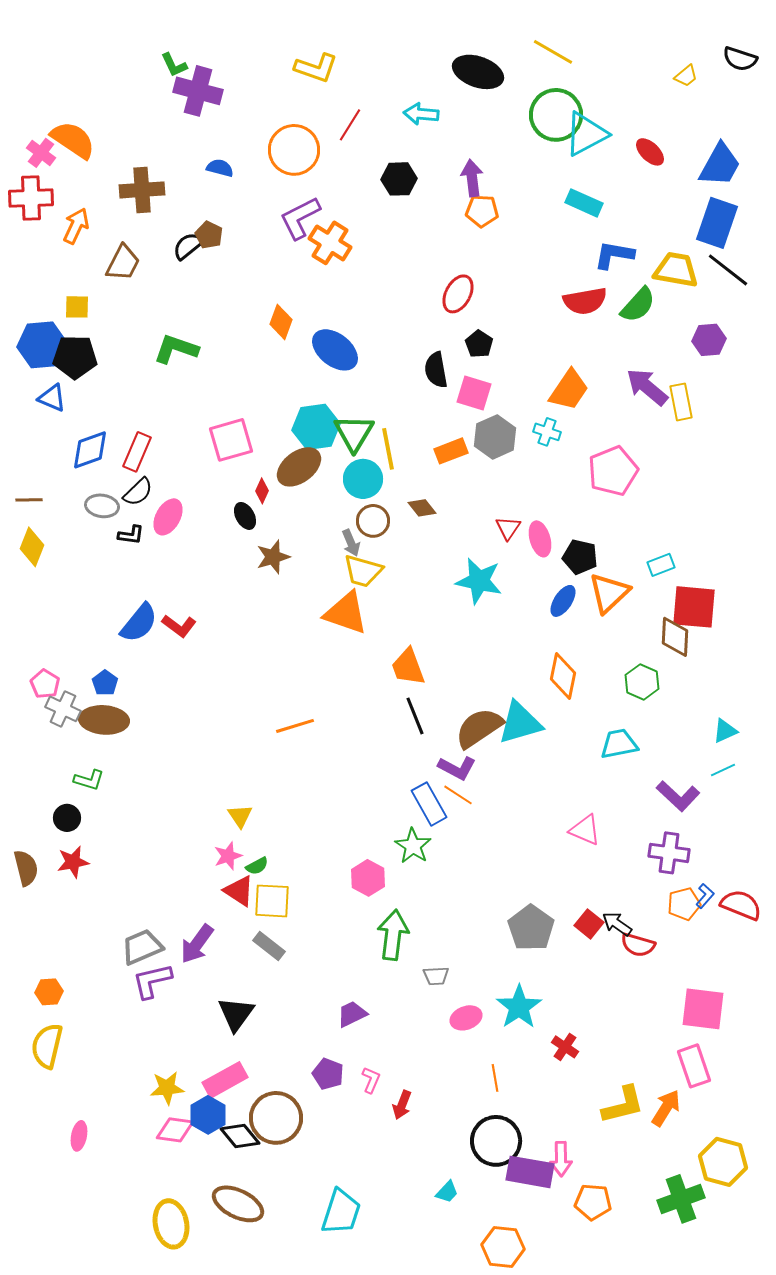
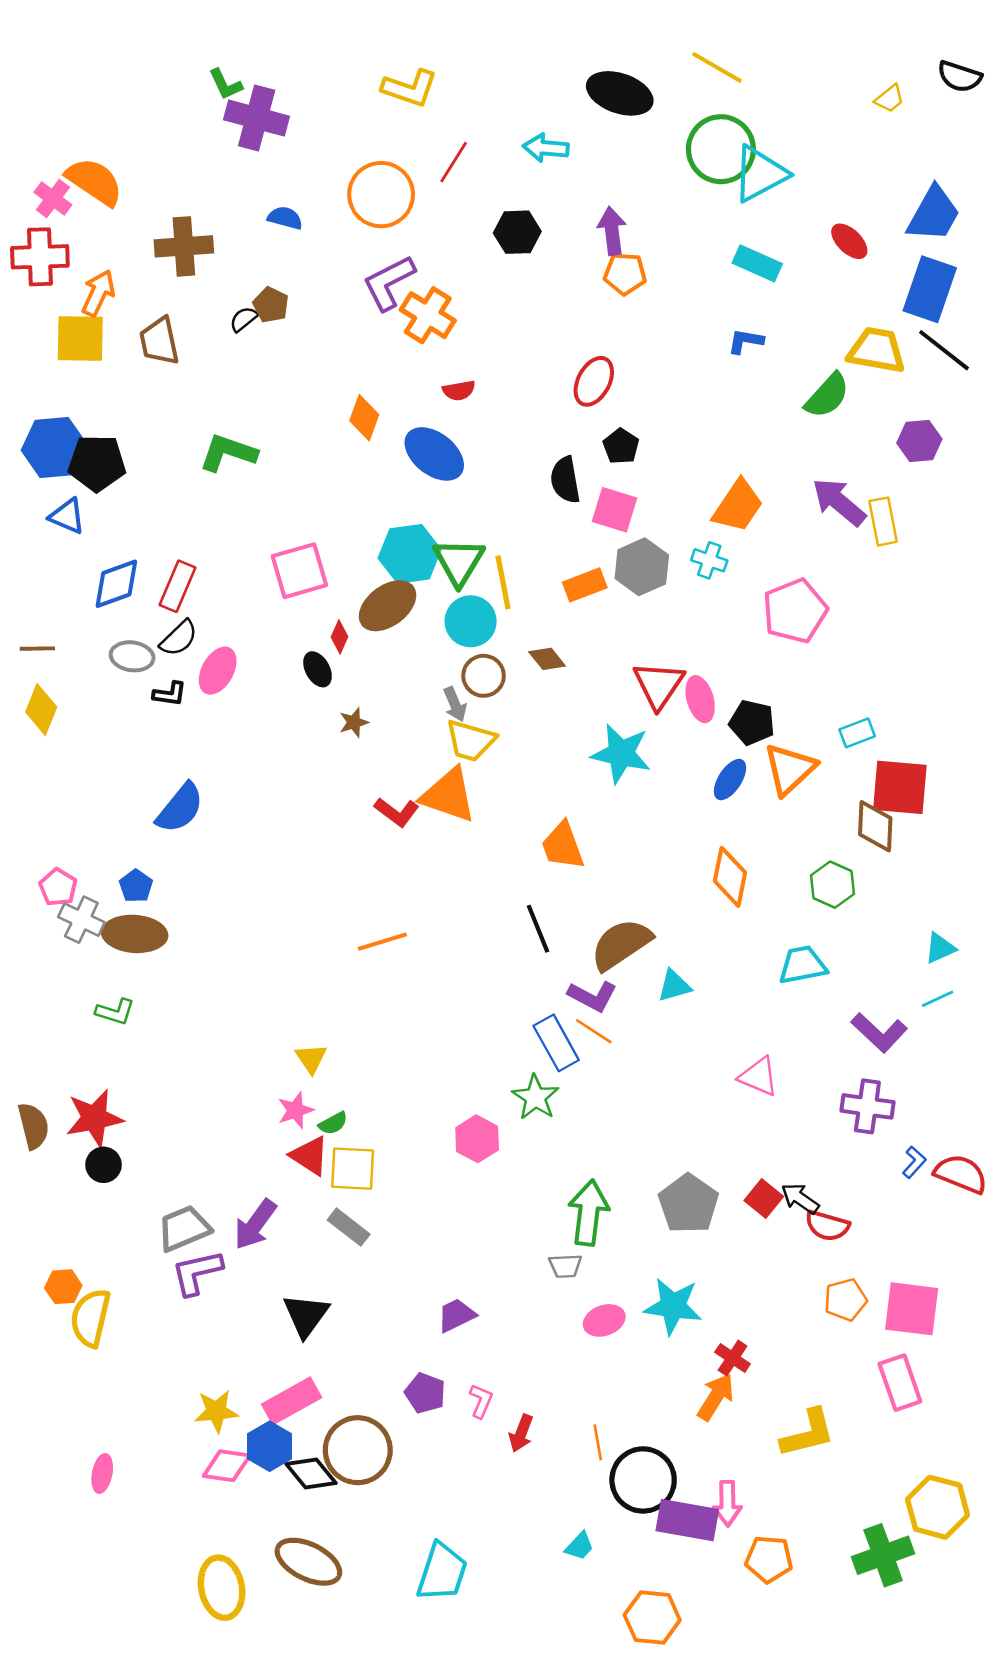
red ellipse: (650, 152) -> (849, 241), moved
black semicircle: (188, 246) -> (244, 319), size x0.7
blue L-shape: (614, 255) -> (746, 341), moved, size x0.7
brown trapezoid: (123, 263) -> (159, 341), turned 141
red semicircle: (585, 301) -> (459, 390), moved, size x0.6
yellow square: (77, 307) -> (80, 339), moved, size x1.6
red triangle: (508, 528) -> (659, 685), size x1.6
brown star: (273, 557) -> (354, 722), size x0.7
red L-shape: (179, 626) -> (397, 812), moved
orange trapezoid: (408, 667) -> (563, 846), moved
cyan triangle: (520, 723) -> (674, 986), moved, size x0.6
black circle: (67, 818) -> (103, 1165), moved
red star: (73, 862) -> (94, 1118), size x1.4
orange pentagon: (684, 904) -> (845, 1300), moved
green arrow: (393, 935) -> (589, 1213), moved
cyan star: (519, 1007) -> (673, 1306), turned -30
yellow semicircle: (47, 1046) -> (91, 1318), moved
orange line: (495, 1078) -> (598, 1442), moved
orange arrow: (666, 1108) -> (716, 1397), moved

